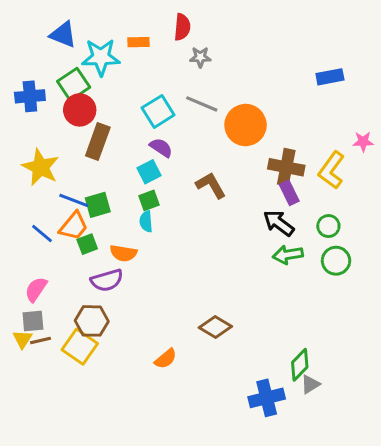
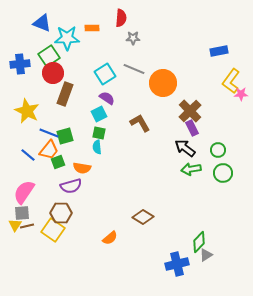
brown cross: (286, 167) -> (190, 111), turned 35
yellow L-shape: (331, 170) -> (231, 81), moved
green square: (149, 200) -> (99, 133), turned 32
pink semicircle: (36, 289) -> (24, 192), size x1.4

